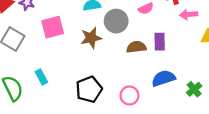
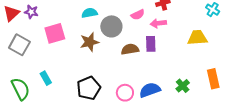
pink arrow: (189, 15) -> (158, 23), moved
blue semicircle: (163, 78) -> (150, 90), moved

